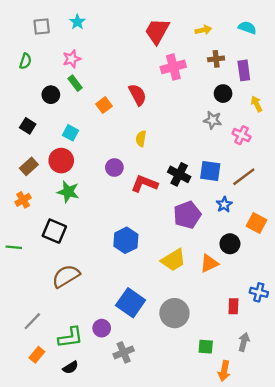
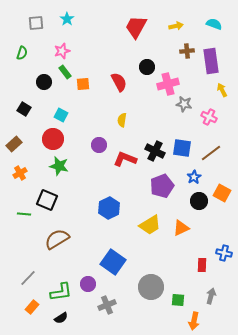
pink cross: (173, 67) -> (168, 84), moved
purple rectangle: (244, 70) -> (211, 61), size x1.4
black circle: (223, 94) -> (147, 67), moved
orange square: (104, 105) -> (83, 84), moved, turned 32
brown rectangle: (29, 166) -> (14, 144), moved
black circle: (230, 244) -> (199, 201), moved
green line: (14, 247) -> (24, 214), moved
gray circle: (174, 313) -> (151, 287), moved

